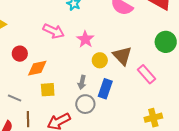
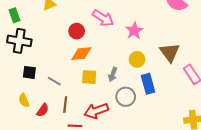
red circle: (20, 54) -> (77, 31), moved
yellow circle: (100, 60) -> (137, 59), moved
gray arrow: (82, 82) -> (113, 74), moved
blue rectangle: (105, 89) -> (148, 84), turned -42

